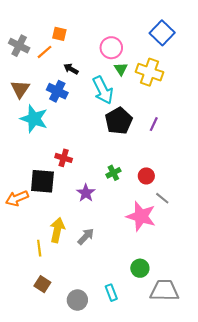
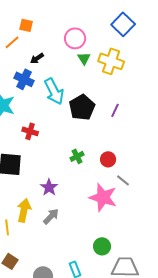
black arrow: (71, 69) -> (37, 58), turned -64
cyan arrow: (103, 90) -> (54, 91), moved
red cross: (64, 158) -> (30, 131), moved
purple star: (86, 193) -> (49, 187), moved

